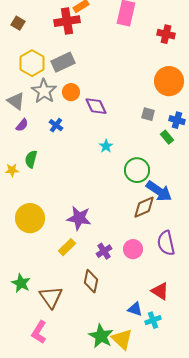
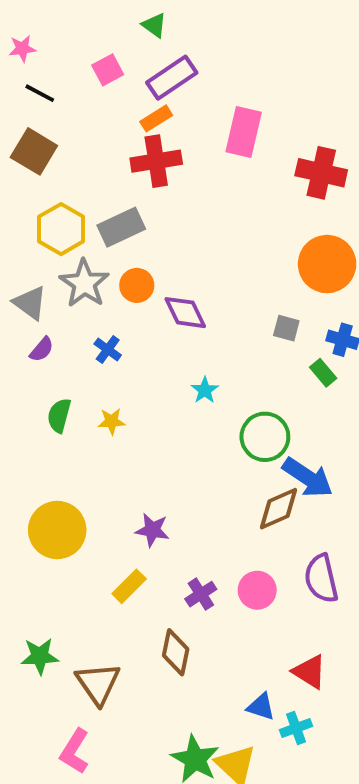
red cross: (67, 21) -> (156, 161), moved
brown square: (18, 23) -> (34, 151), size x1.6
red cross: (166, 34) -> (321, 173), size x1.4
yellow star: (12, 170) -> (112, 421), moved
purple star: (79, 218) -> (152, 530), size x0.7
green star: (21, 283) -> (40, 656), turned -30

